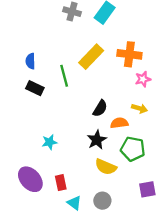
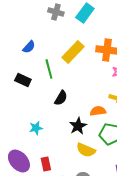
blue semicircle: (30, 61) -> (29, 47), moved, turned -136
black semicircle: (100, 108) -> (61, 98), moved

